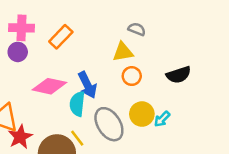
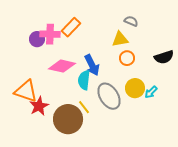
pink cross: (22, 28) -> (50, 34), moved

